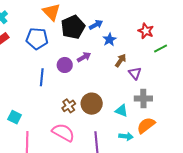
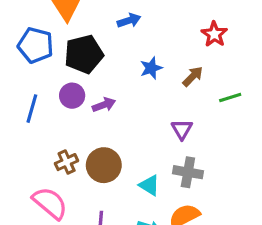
blue arrow: (96, 25) -> (129, 20), moved
black pentagon: (73, 27) -> (84, 54), moved
red star: (146, 31) -> (214, 34), moved
purple arrow: (84, 57) -> (104, 105), moved
brown arrow: (121, 61) -> (193, 76), moved

